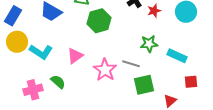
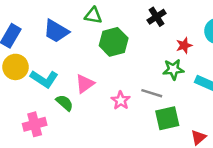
red star: (154, 11) -> (184, 45), moved
pink star: (105, 70) -> (121, 100), size x0.7
green semicircle: (58, 82) -> (65, 103), moved

